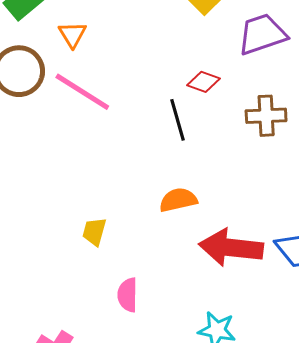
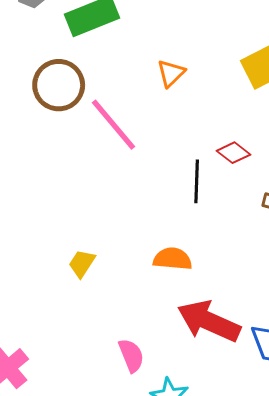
orange triangle: (72, 34) -> (171, 73), moved
pink semicircle: (128, 295) -> (131, 355), moved, turned 140

